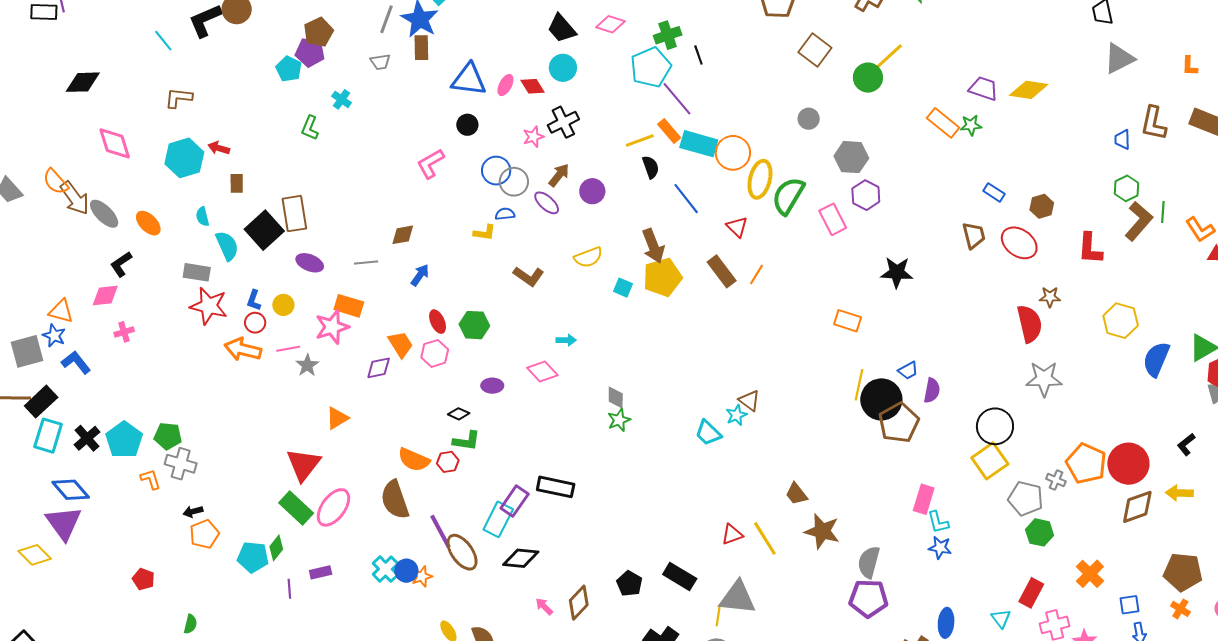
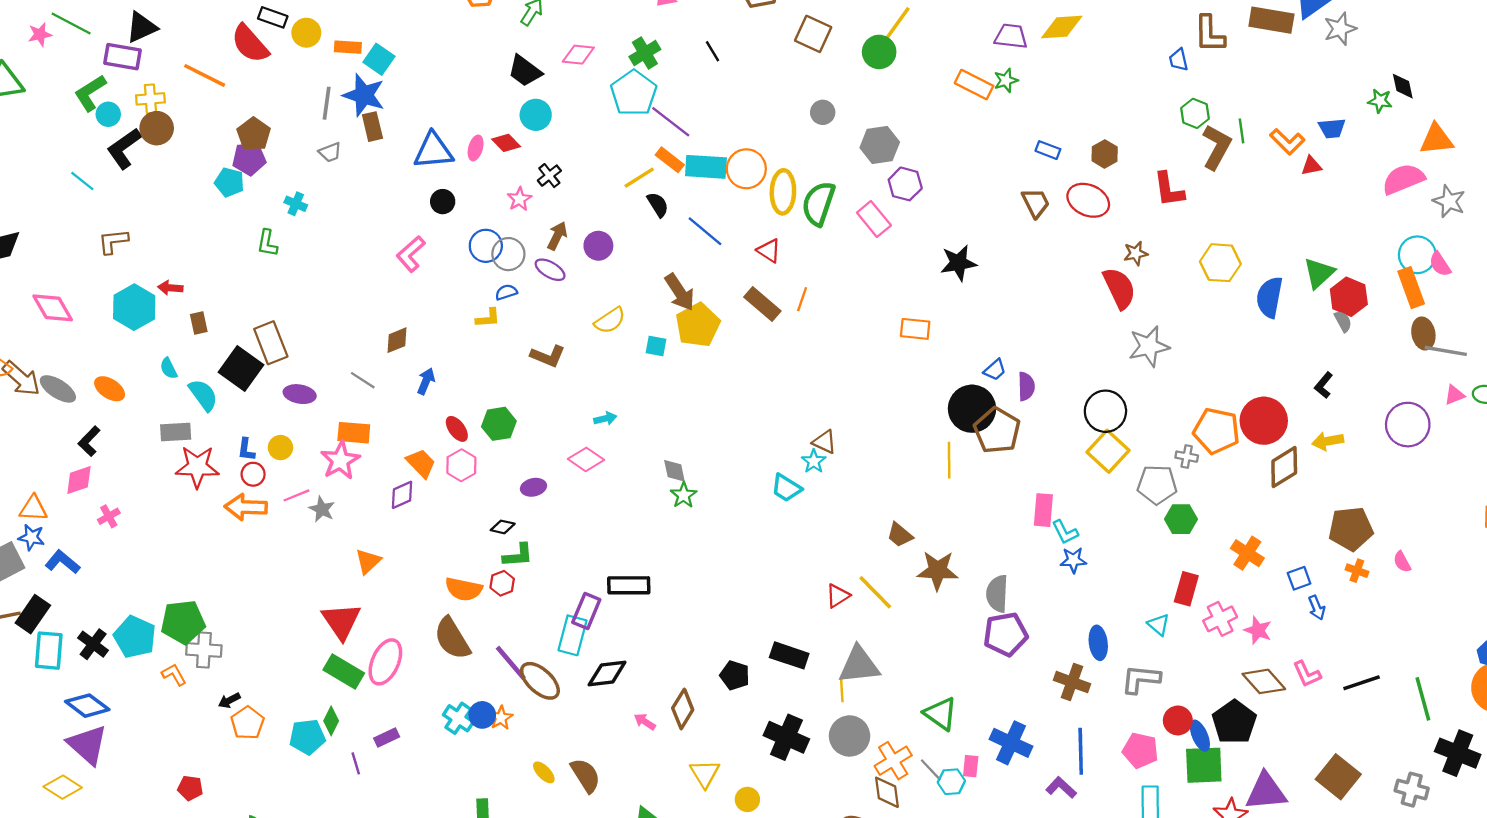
black line: (698, 55) -> (712, 51), moved
black cross: (563, 122) -> (549, 176), size x0.7
gray line: (366, 263) -> (363, 380), turned 50
yellow line: (859, 385) -> (949, 460), moved
green pentagon: (168, 436) -> (183, 622), size x1.4

